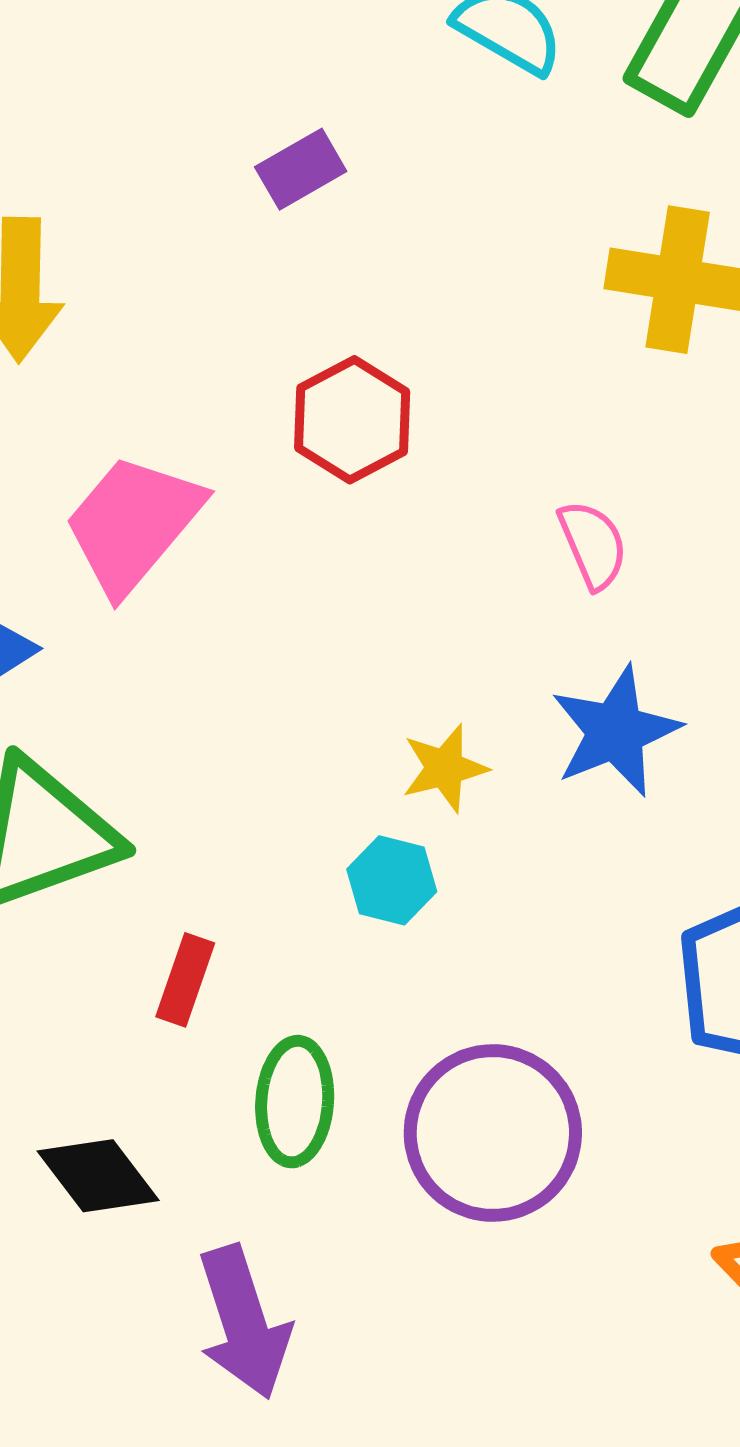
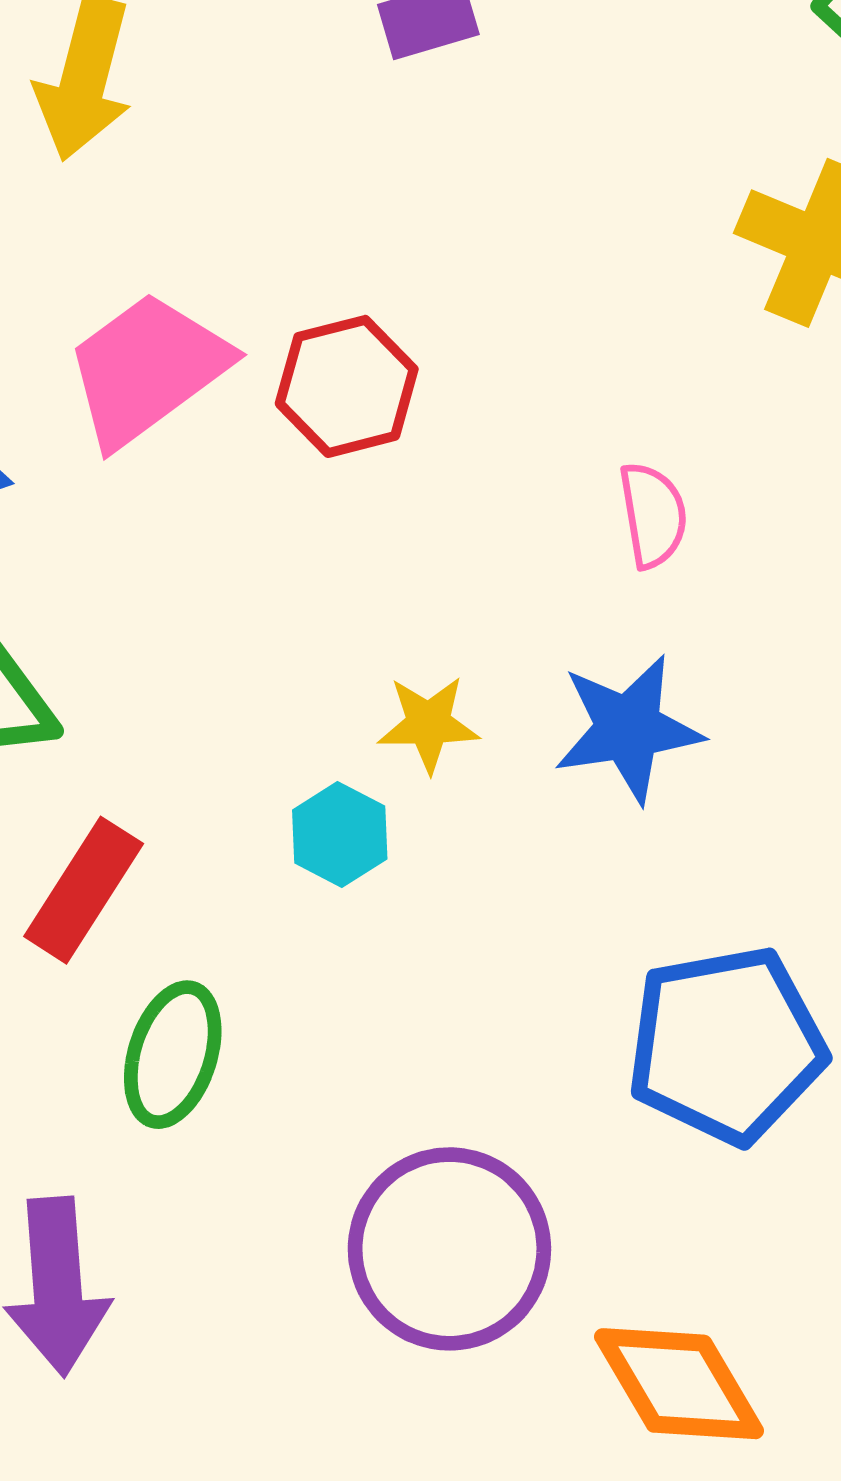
red hexagon: (352, 420) -> (347, 386), moved
red rectangle: (185, 980) -> (84, 890), size x1.4
purple circle: (493, 1133) -> (449, 1249), moved

